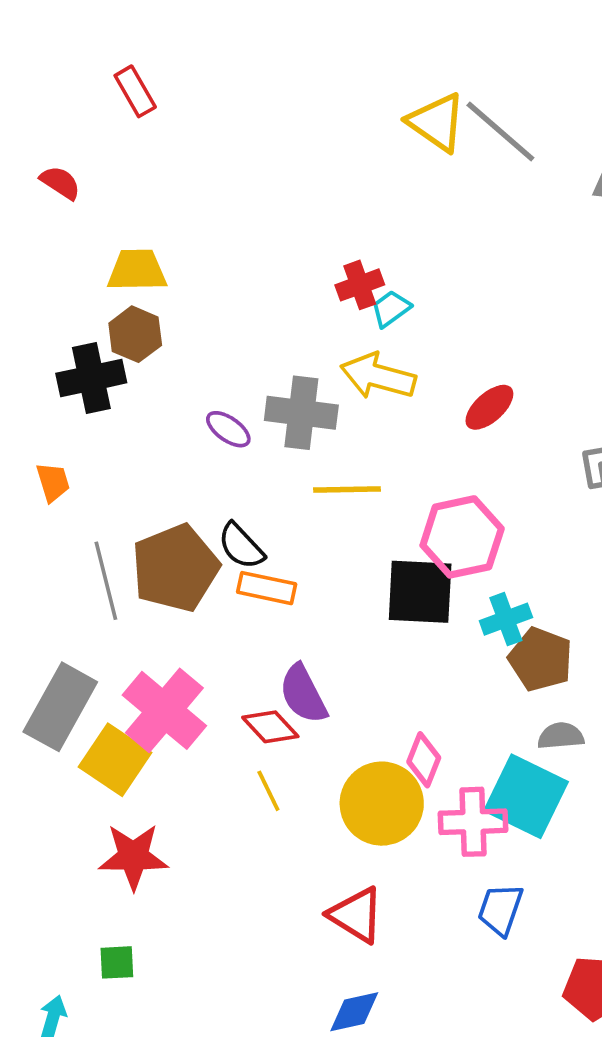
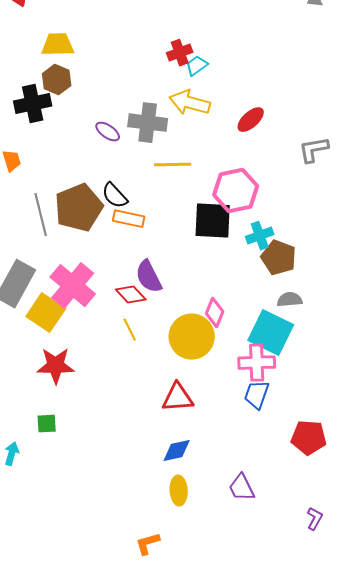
pink cross: (473, 822) -> (257, 363), moved
red triangle: (356, 915) -> (178, 398), turned -36

